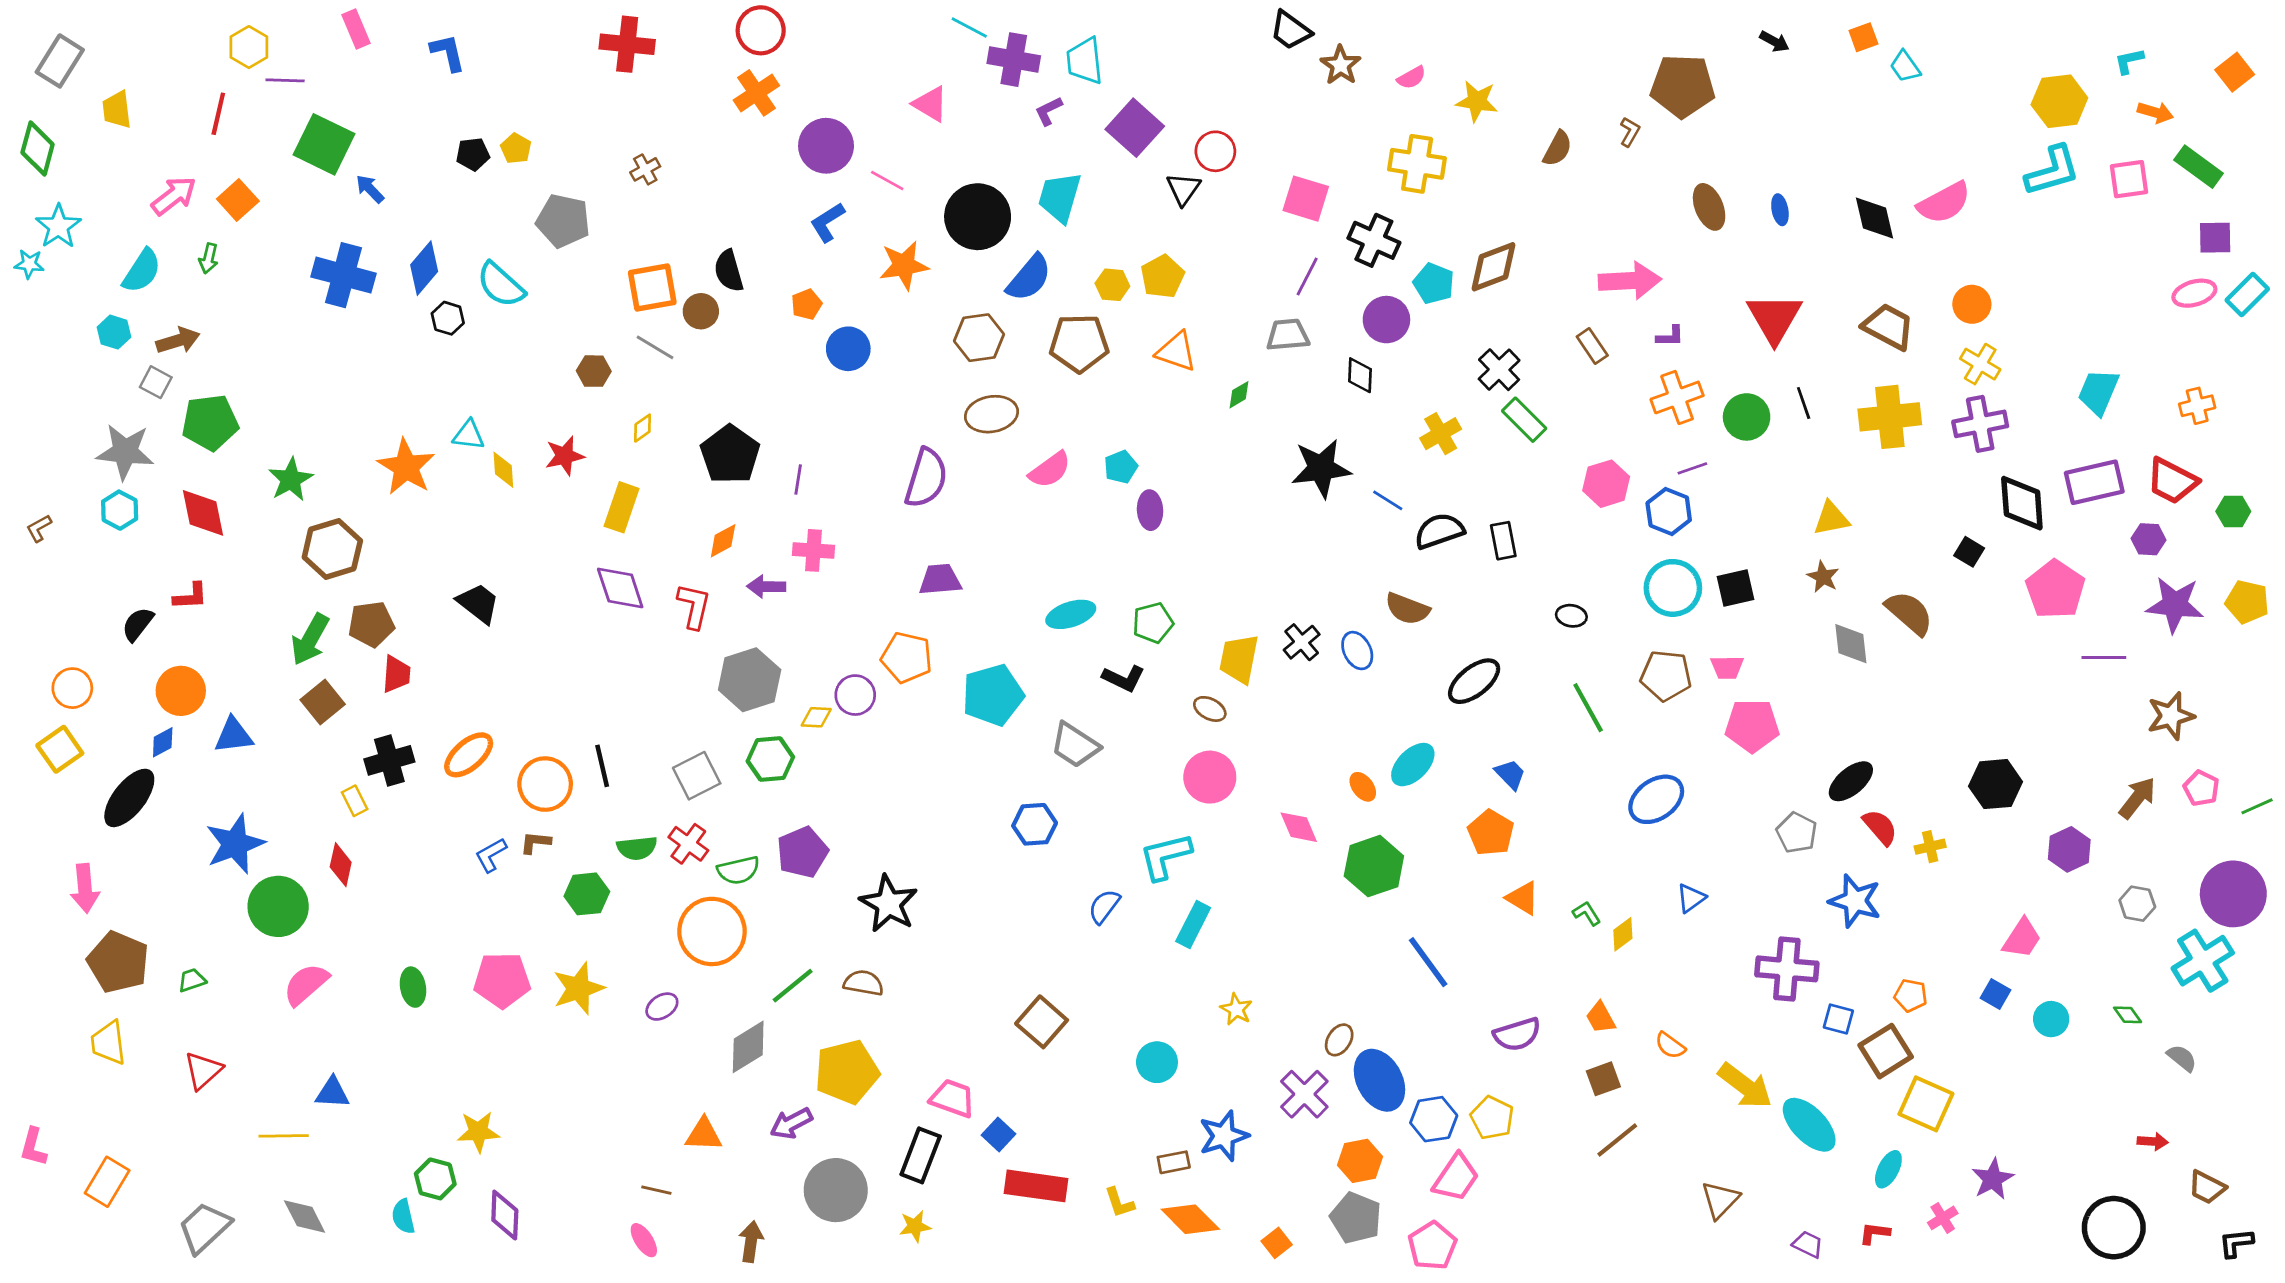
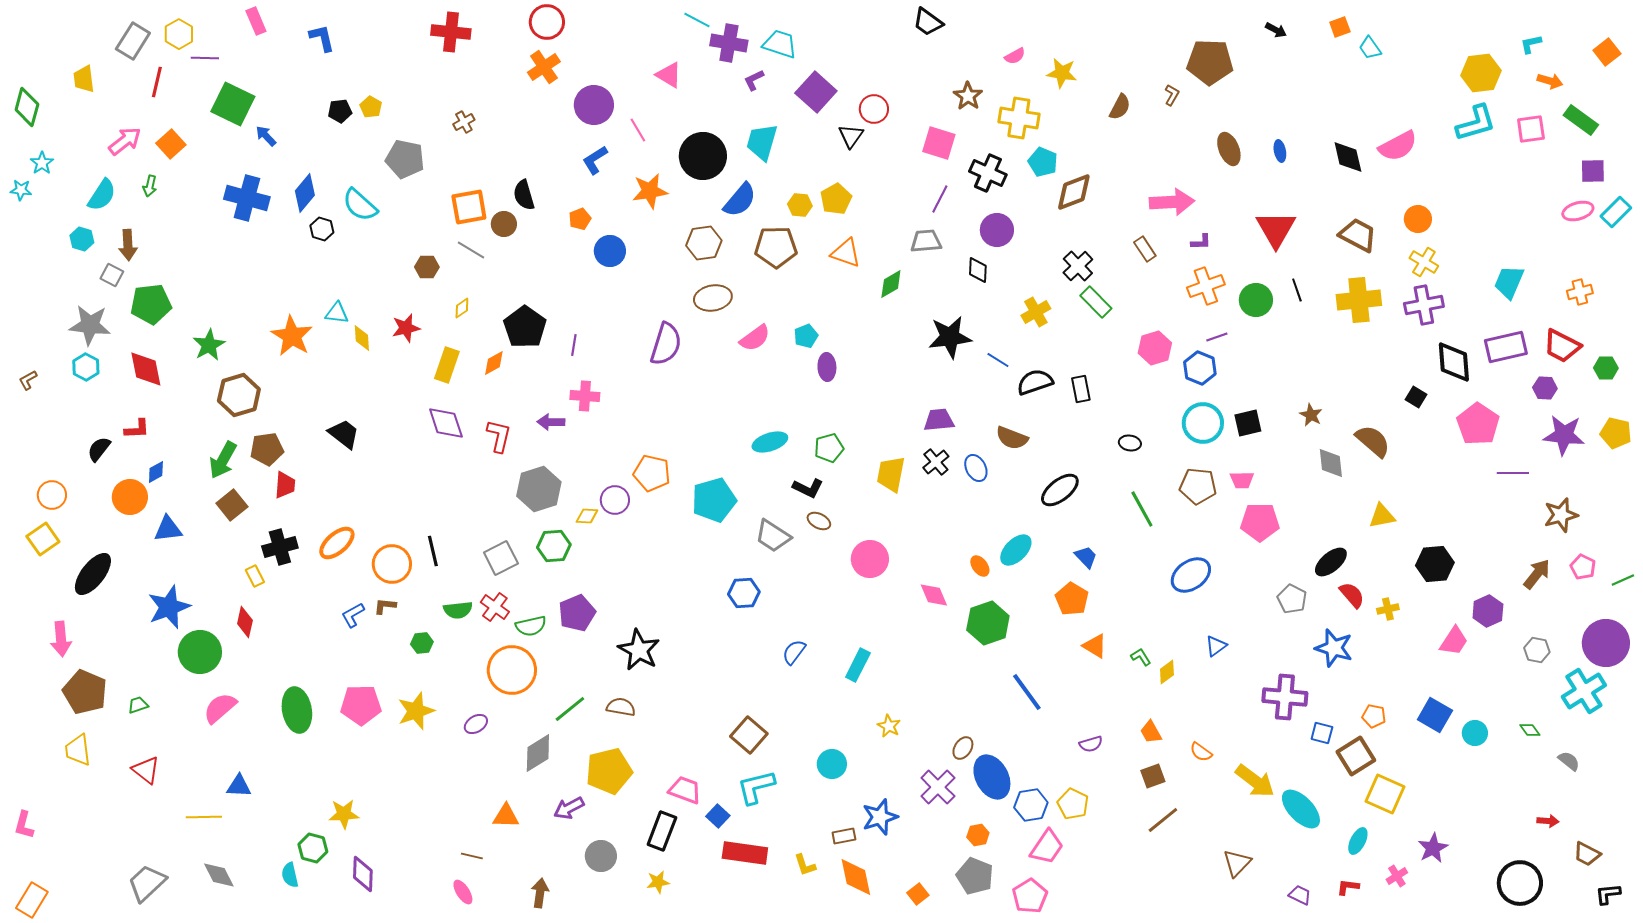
gray rectangle: (60, 61) -> (133, 41), moved
cyan trapezoid: (1085, 61) -> (780, 44), turned 114
brown star: (1341, 65) -> (968, 96), moved
pink line: (887, 181) -> (638, 130), turned 30
cyan star: (58, 226) -> (42, 163), size x0.7
cyan pentagon: (1434, 283) -> (1043, 162), moved
brown arrow: (178, 340) -> (128, 245), turned 104
green diamond: (1239, 395) -> (891, 284), size x1.4
yellow triangle: (1831, 518) -> (1382, 516), moved
orange diamond: (723, 541) -> (494, 363), moved
purple trapezoid: (940, 580) -> (939, 420), moved
brown ellipse: (1210, 709) -> (819, 521), moved
blue diamond: (163, 742) -> (156, 472), moved
cyan L-shape: (1165, 856) -> (756, 787), moved
green hexagon: (587, 894) -> (422, 643), size x0.7
pink trapezoid: (2022, 938) -> (1454, 641), moved
green ellipse: (413, 987) -> (297, 710), size x1.6
blue square: (1996, 994) -> (1435, 715), size x1.6
purple semicircle: (1517, 1034) -> (1091, 744), size x0.7
red triangle: (203, 1071) -> (146, 770), turned -40
orange hexagon: (1360, 1161) -> (978, 835), size x0.7
orange rectangle: (107, 1182) -> (32, 900), moved
gray circle: (836, 1190) -> (601, 856), size x0.7
orange diamond: (1190, 1219) -> (856, 877), turned 33

